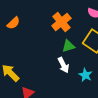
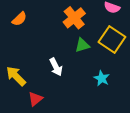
white arrow: (63, 65) -> (56, 67), moved

